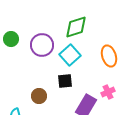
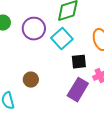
black square: (65, 81) -> (79, 62), moved

